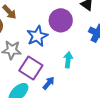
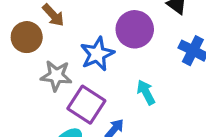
cyan arrow: (68, 60) -> (146, 92), turned -35

